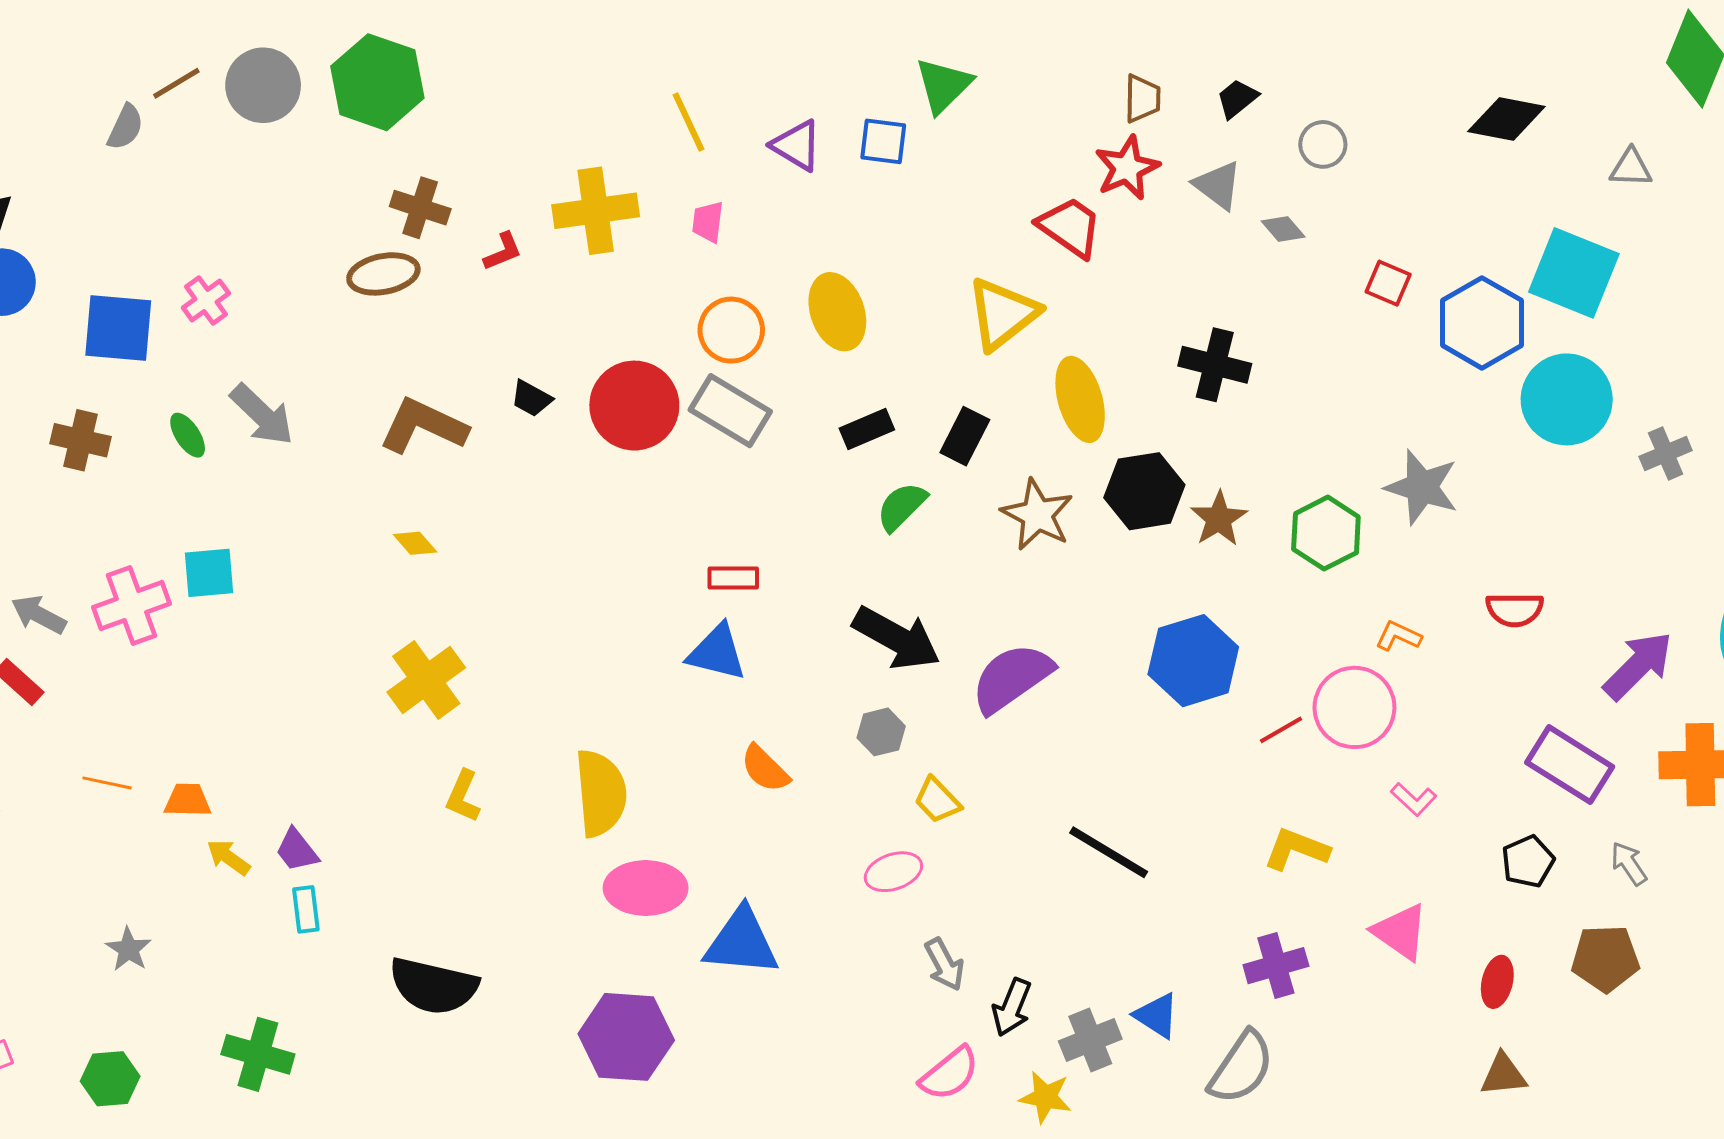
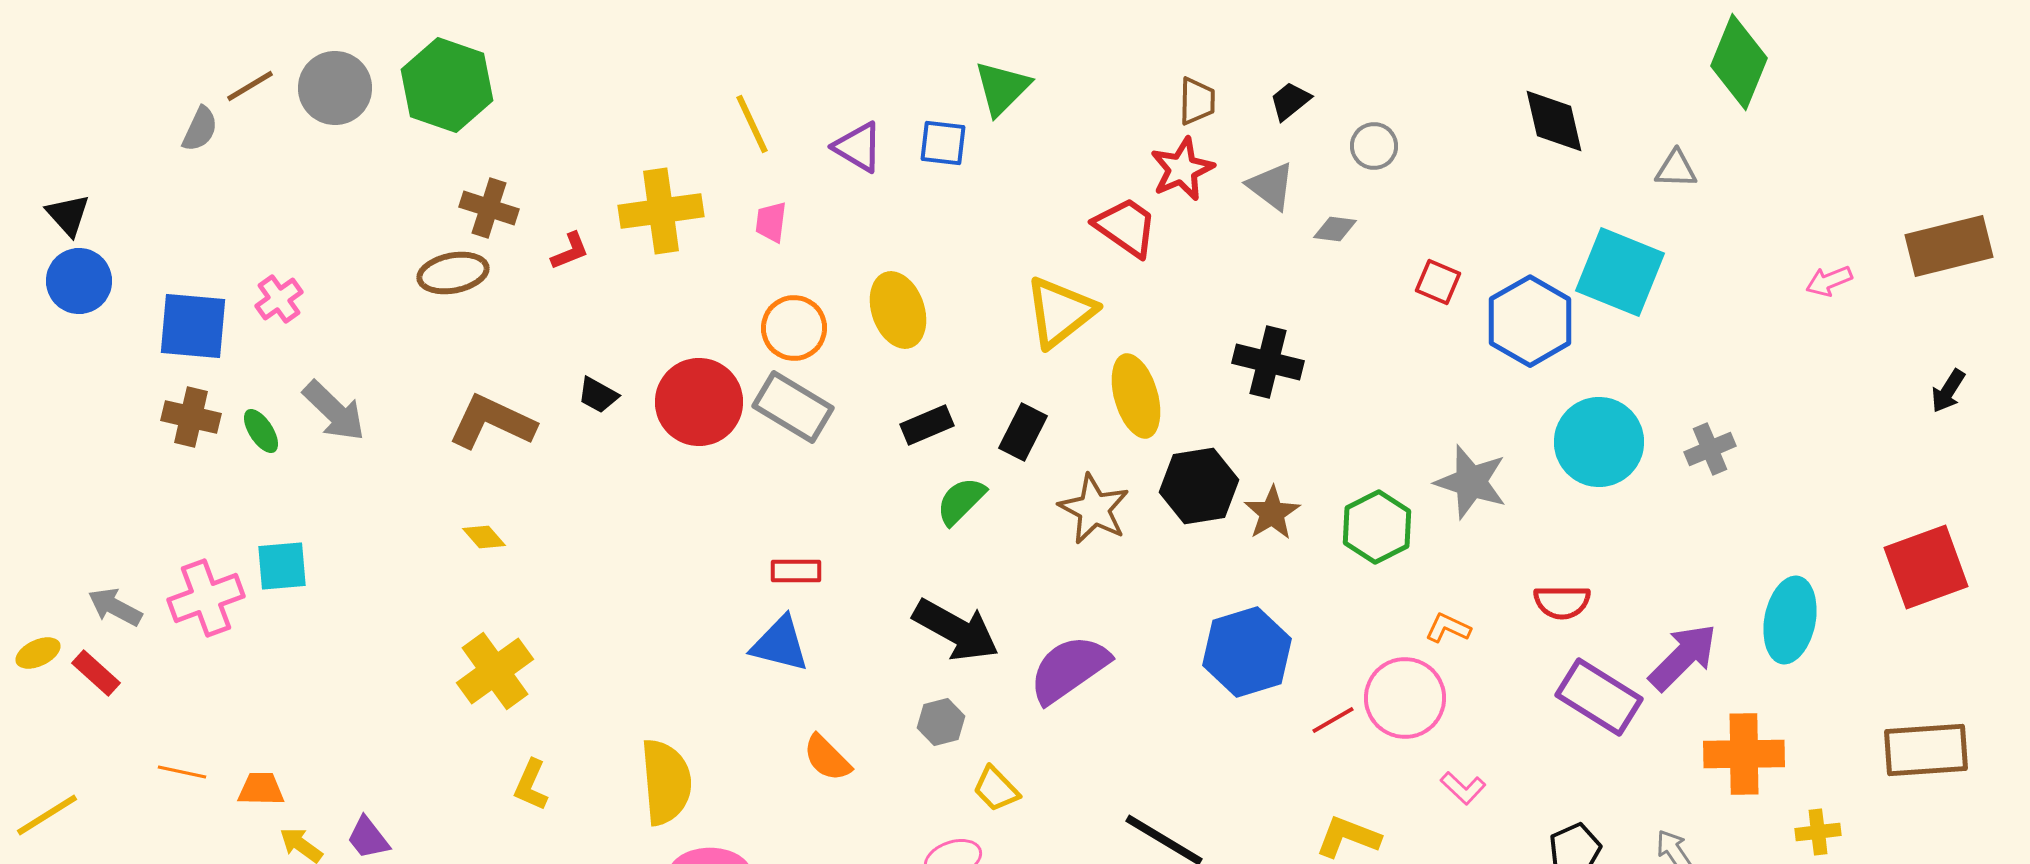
black diamond: (1506, 119) -> (1554, 121), turned 66
gray diamond: (1283, 229) -> (1335, 229), turned -42
cyan circle: (1567, 399) -> (1599, 442), moved
brown cross: (80, 440) -> (191, 417), moved
purple rectangle: (1570, 765) -> (1599, 697), moved

